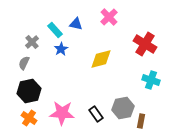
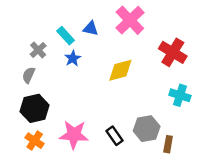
pink cross: (109, 17) -> (130, 20), size x1.4

